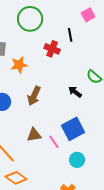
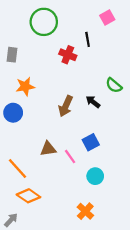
orange star: (19, 65) -> (25, 86), moved
brown arrow: (34, 96) -> (66, 106), moved
blue square: (73, 129) -> (91, 142), size x0.7

